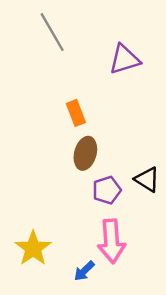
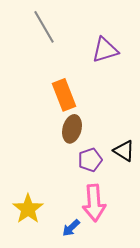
orange rectangle: (76, 113) -> (64, 95), size x1.4

